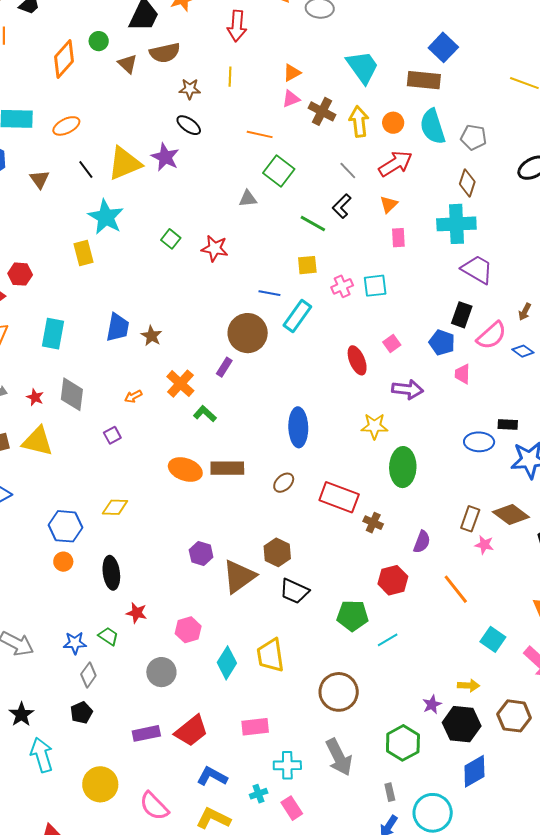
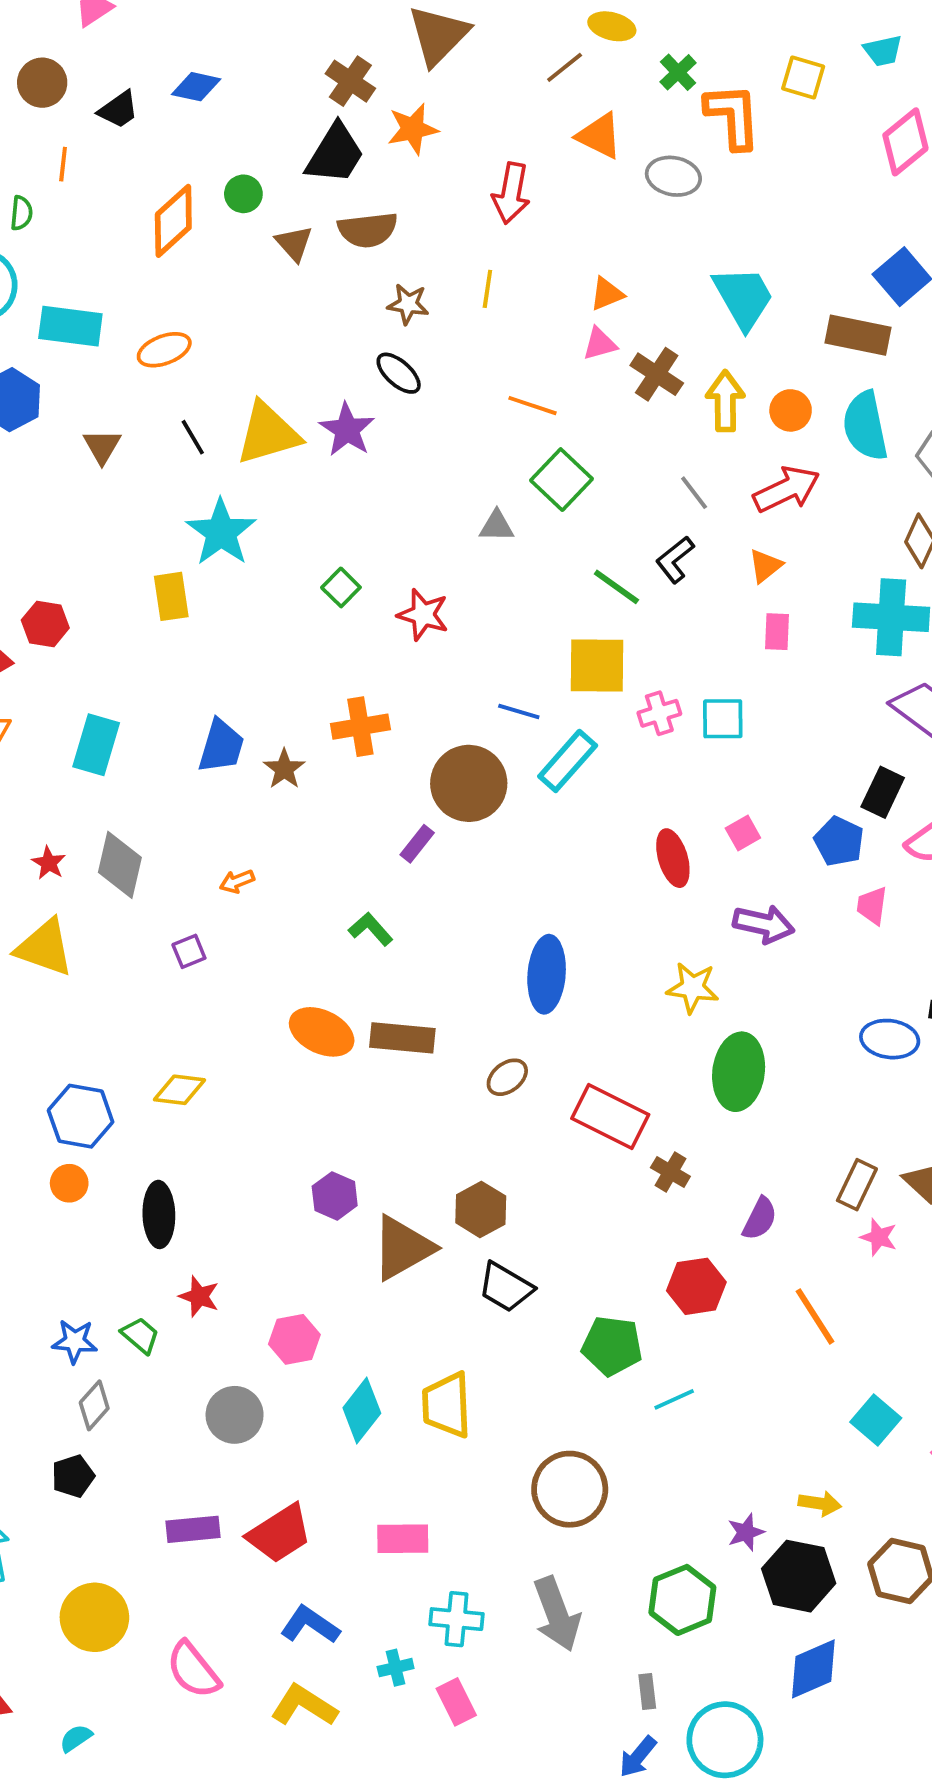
yellow square: (307, 265) -> (597, 665), size x1.6
orange cross: (180, 384) -> (360, 727), moved, turned 32

